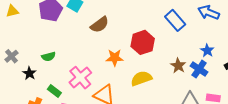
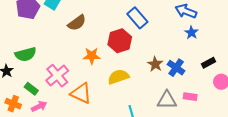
blue rectangle: (175, 20) -> (137, 18), moved
blue star: (207, 50) -> (191, 33), moved
green semicircle: (49, 57) -> (26, 54), size x1.5

